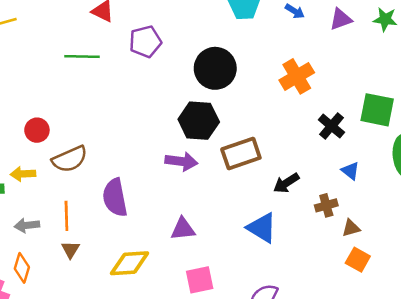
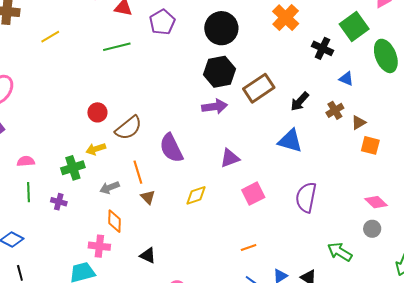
green square: (377, 110) -> (354, 26), turned -32
yellow diamond: (130, 263) -> (196, 195), size x0.7

